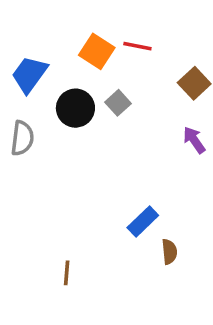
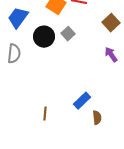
brown line: (67, 273) -> (45, 114), moved

